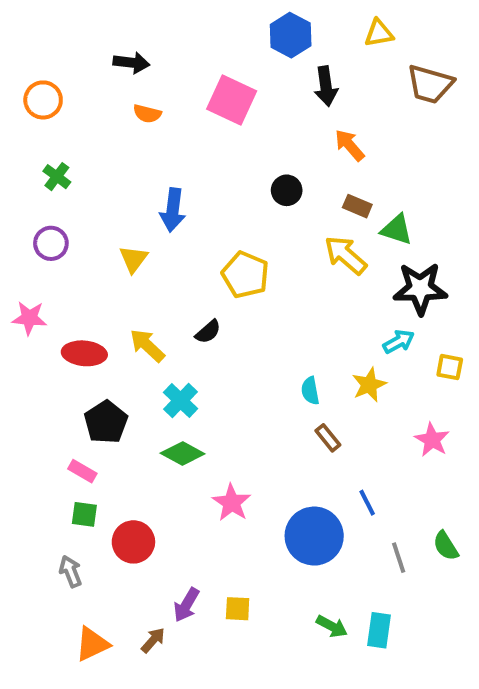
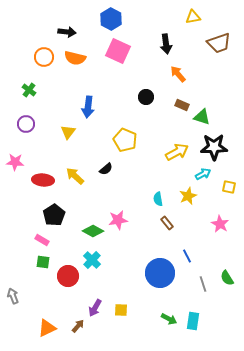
blue hexagon: (291, 35) -> (111, 19), moved
brown trapezoid: (430, 84) -> (219, 43), turned -35
orange circle: (43, 100) -> (44, 57), moved
orange semicircle: (147, 114) -> (75, 58), size x1.5
yellow arrow: (346, 255) -> (177, 152), moved, turned 110
cyan cross: (181, 400) -> (92, 260), moved
pink star: (232, 503) -> (118, 220), moved, turned 30
gray arrow: (71, 571) -> (13, 296), moved

